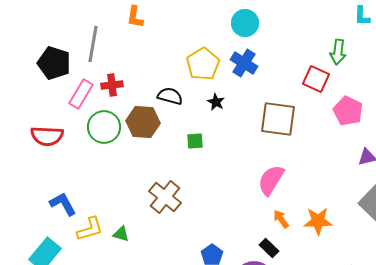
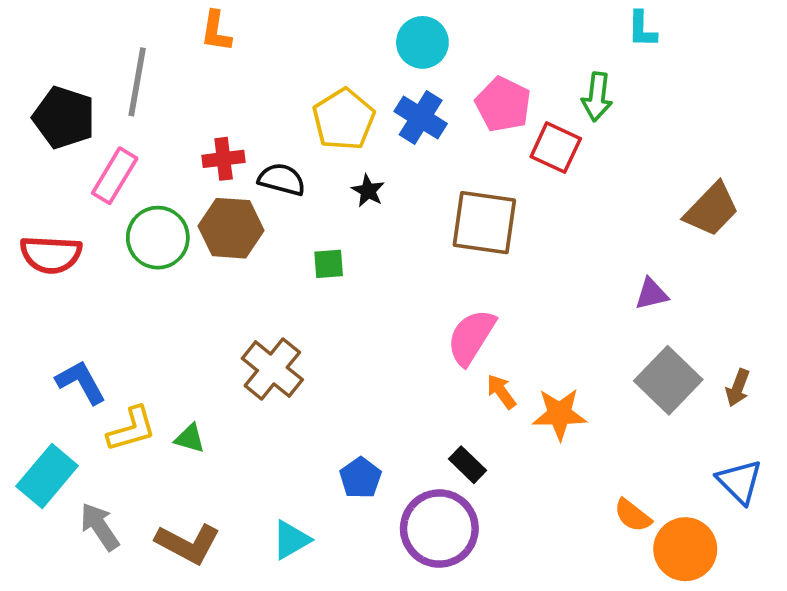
red cross: (112, 85) -> (224, 159), moved
pink pentagon: (348, 111) -> (503, 104), moved
orange arrow: (281, 219) -> (501, 392), moved

